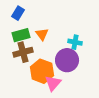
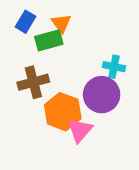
orange triangle: (42, 34) -> (61, 23), moved
green rectangle: (21, 35) -> (49, 40), moved

